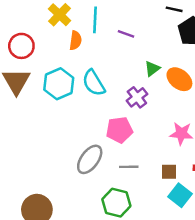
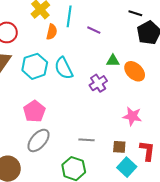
green triangle: (152, 69) -> (113, 61), turned 32
pink pentagon: (119, 130) -> (34, 111), moved, turned -30
gray ellipse: (90, 159) -> (39, 140), moved

